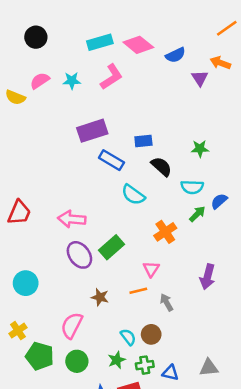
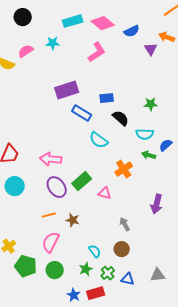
pink L-shape: (111, 77) -> (97, 52), moved
cyan star: (72, 81) -> (53, 43), moved
green arrow: (197, 214) -> (149, 155), turned -120
pink triangle: (151, 269) -> (105, 193), moved, turned -48
cyan circle: (26, 283) -> (15, 186), moved
orange line: (138, 291) -> (49, 215), moved
brown circle: (151, 334) -> (122, 249), moved
green cross: (145, 365) -> (108, 273), turned -32

